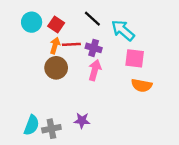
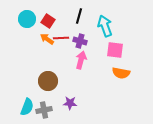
black line: (92, 19) -> (79, 16), turned 63
cyan arrow: (123, 30) -> (105, 26), turned 30
orange arrow: (55, 46) -> (47, 39), turned -72
brown circle: (56, 68) -> (48, 81), moved

